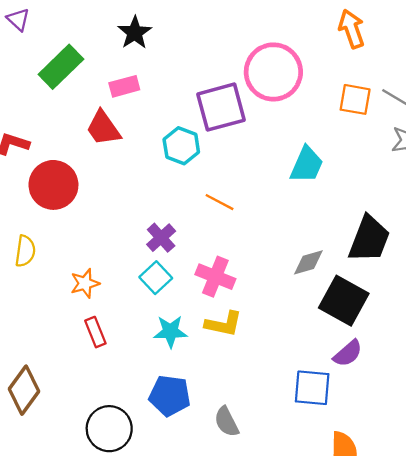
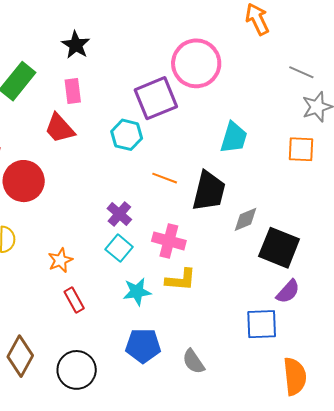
pink rectangle: (124, 86) -> (73, 91), turned -75
orange square: (355, 99) -> (301, 149), moved
black trapezoid: (369, 239) -> (209, 191), moved
black circle: (109, 429) -> (77, 370), moved

